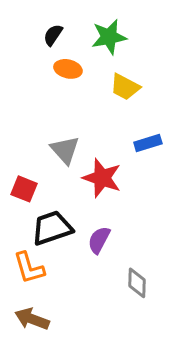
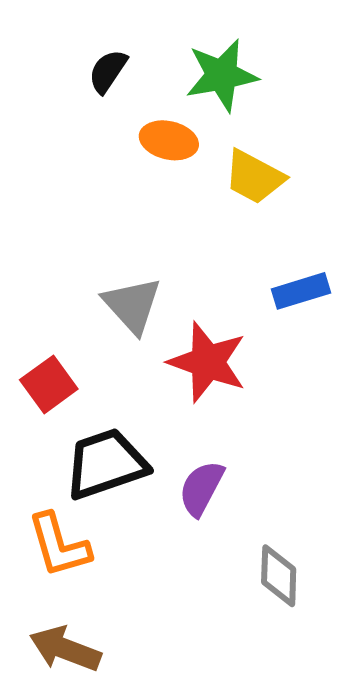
orange ellipse: (68, 69) -> (169, 140), moved
red square: (24, 189) -> (49, 384), turned 32

